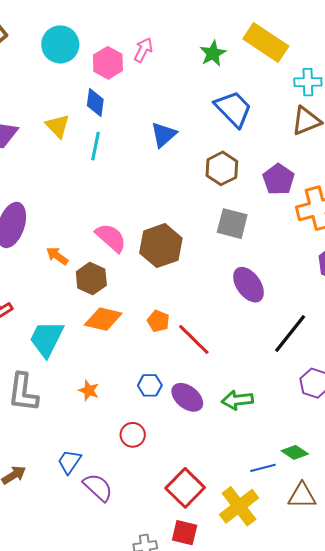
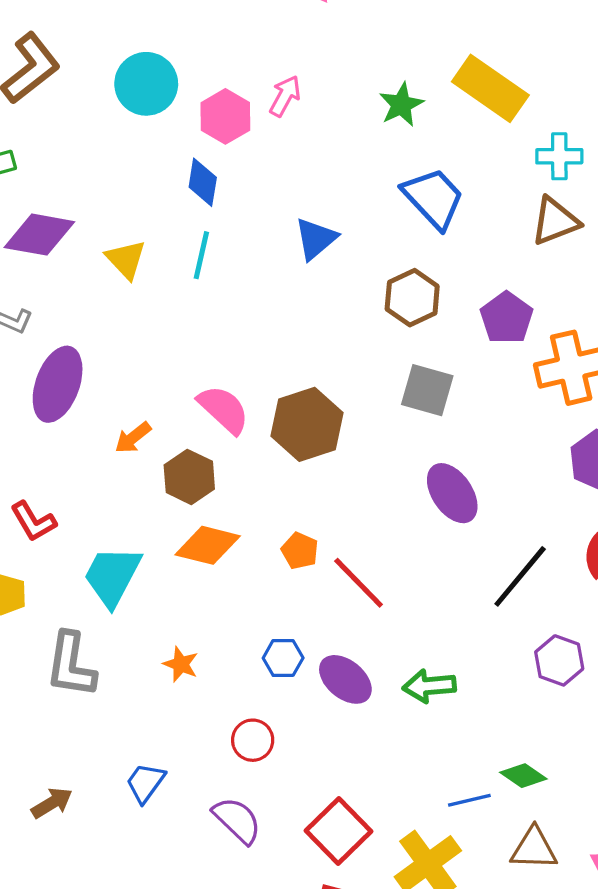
yellow triangle: (58, 126) -> (126, 259), moved
orange arrow: (57, 256) -> (133, 438), turned -75
purple semicircle: (98, 487) -> (237, 820), moved

